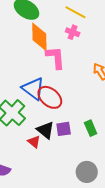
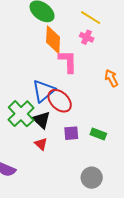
blue triangle: (33, 89) -> (44, 91), turned 40
green rectangle: (91, 128) -> (98, 134), turned -49
black triangle: (45, 130) -> (41, 120), moved

